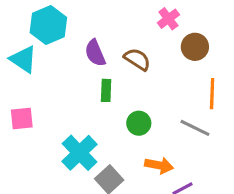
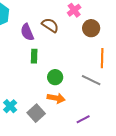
brown semicircle: (137, 59) -> (50, 25), moved
cyan cross: (80, 153) -> (10, 106), moved, size x0.6
orange arrow: (159, 165) -> (56, 98), moved

